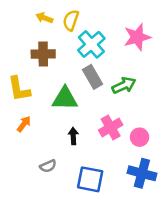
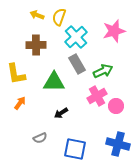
pink cross: (111, 128) -> (97, 96), moved
black arrow: (73, 136) -> (61, 113), turned -120
pink circle: (140, 137) -> (116, 106), moved

